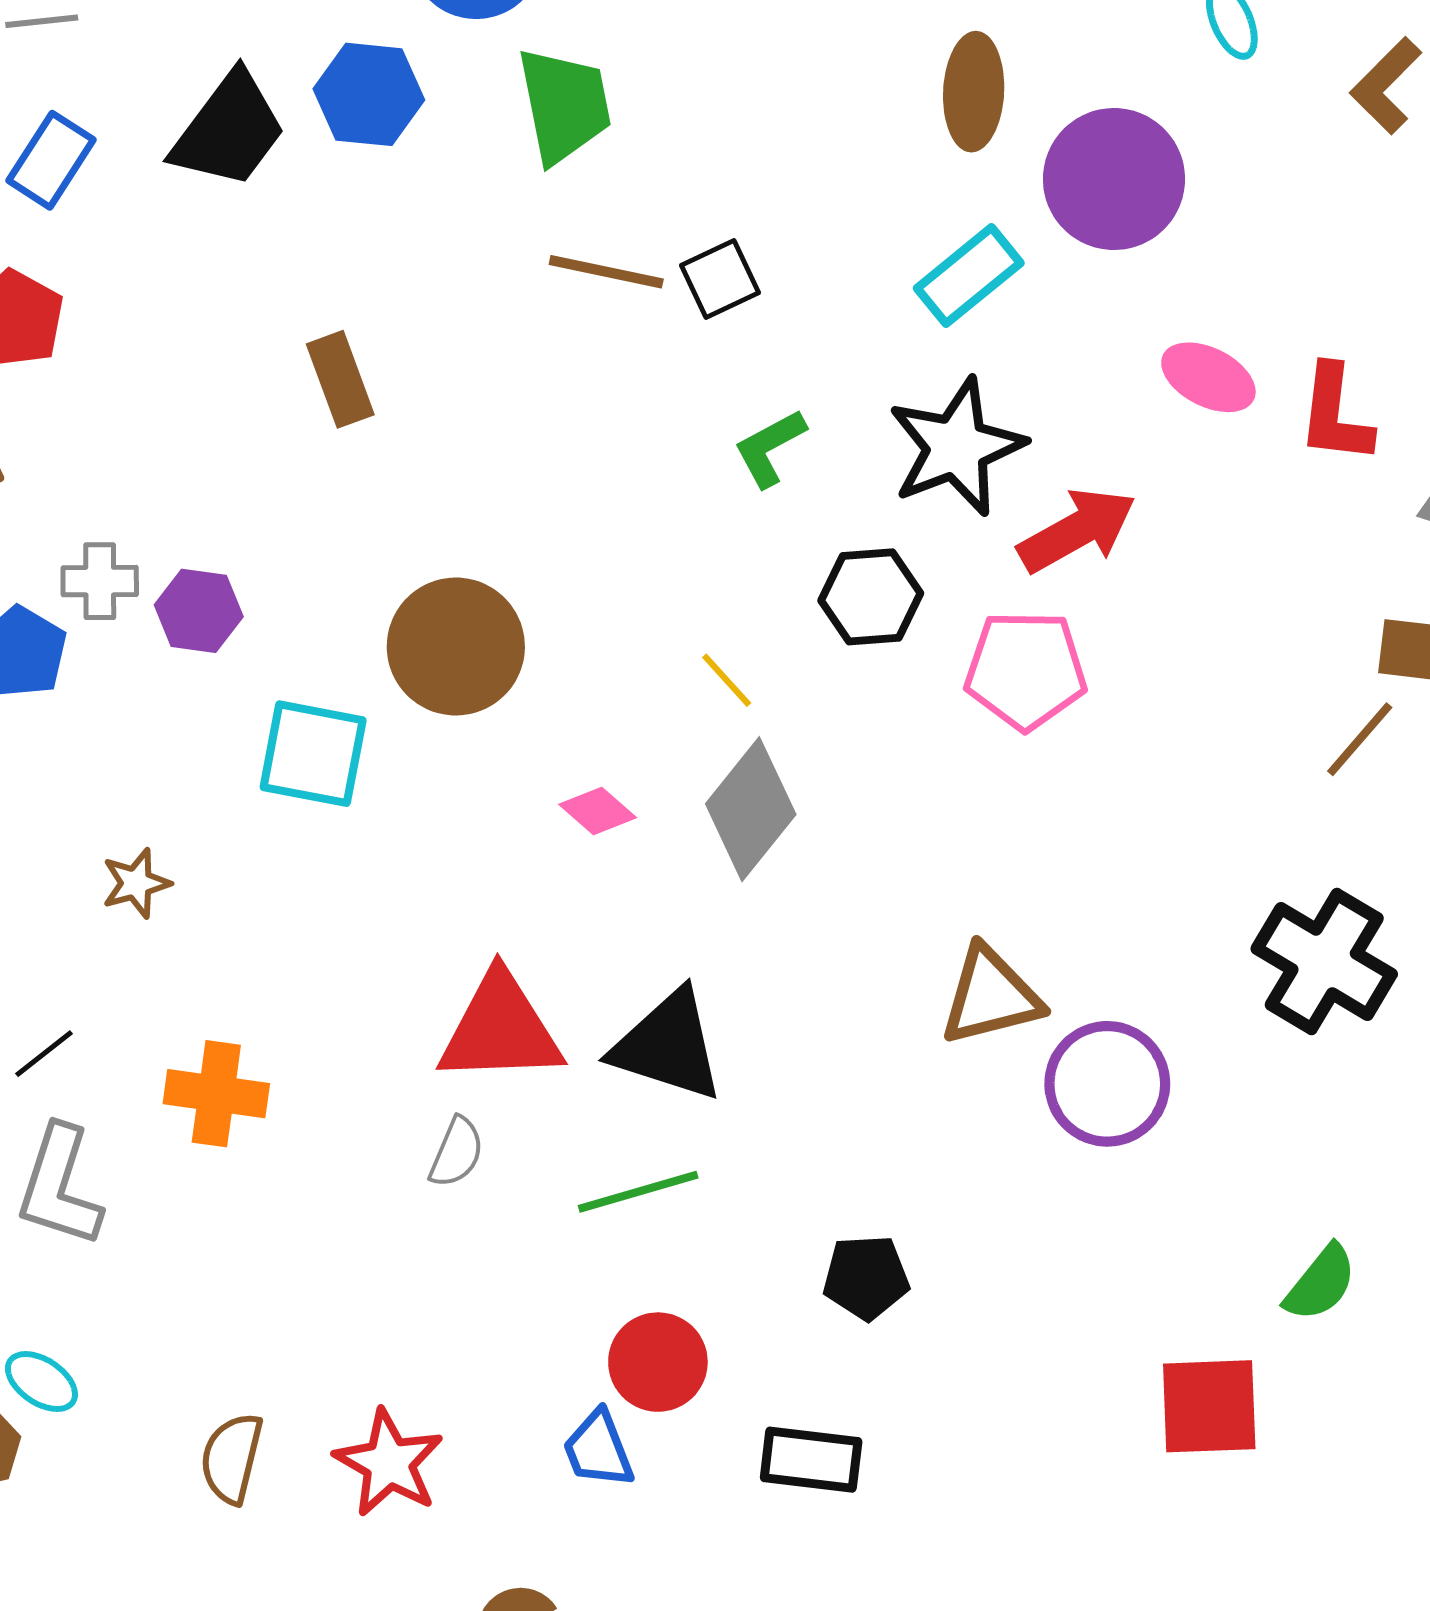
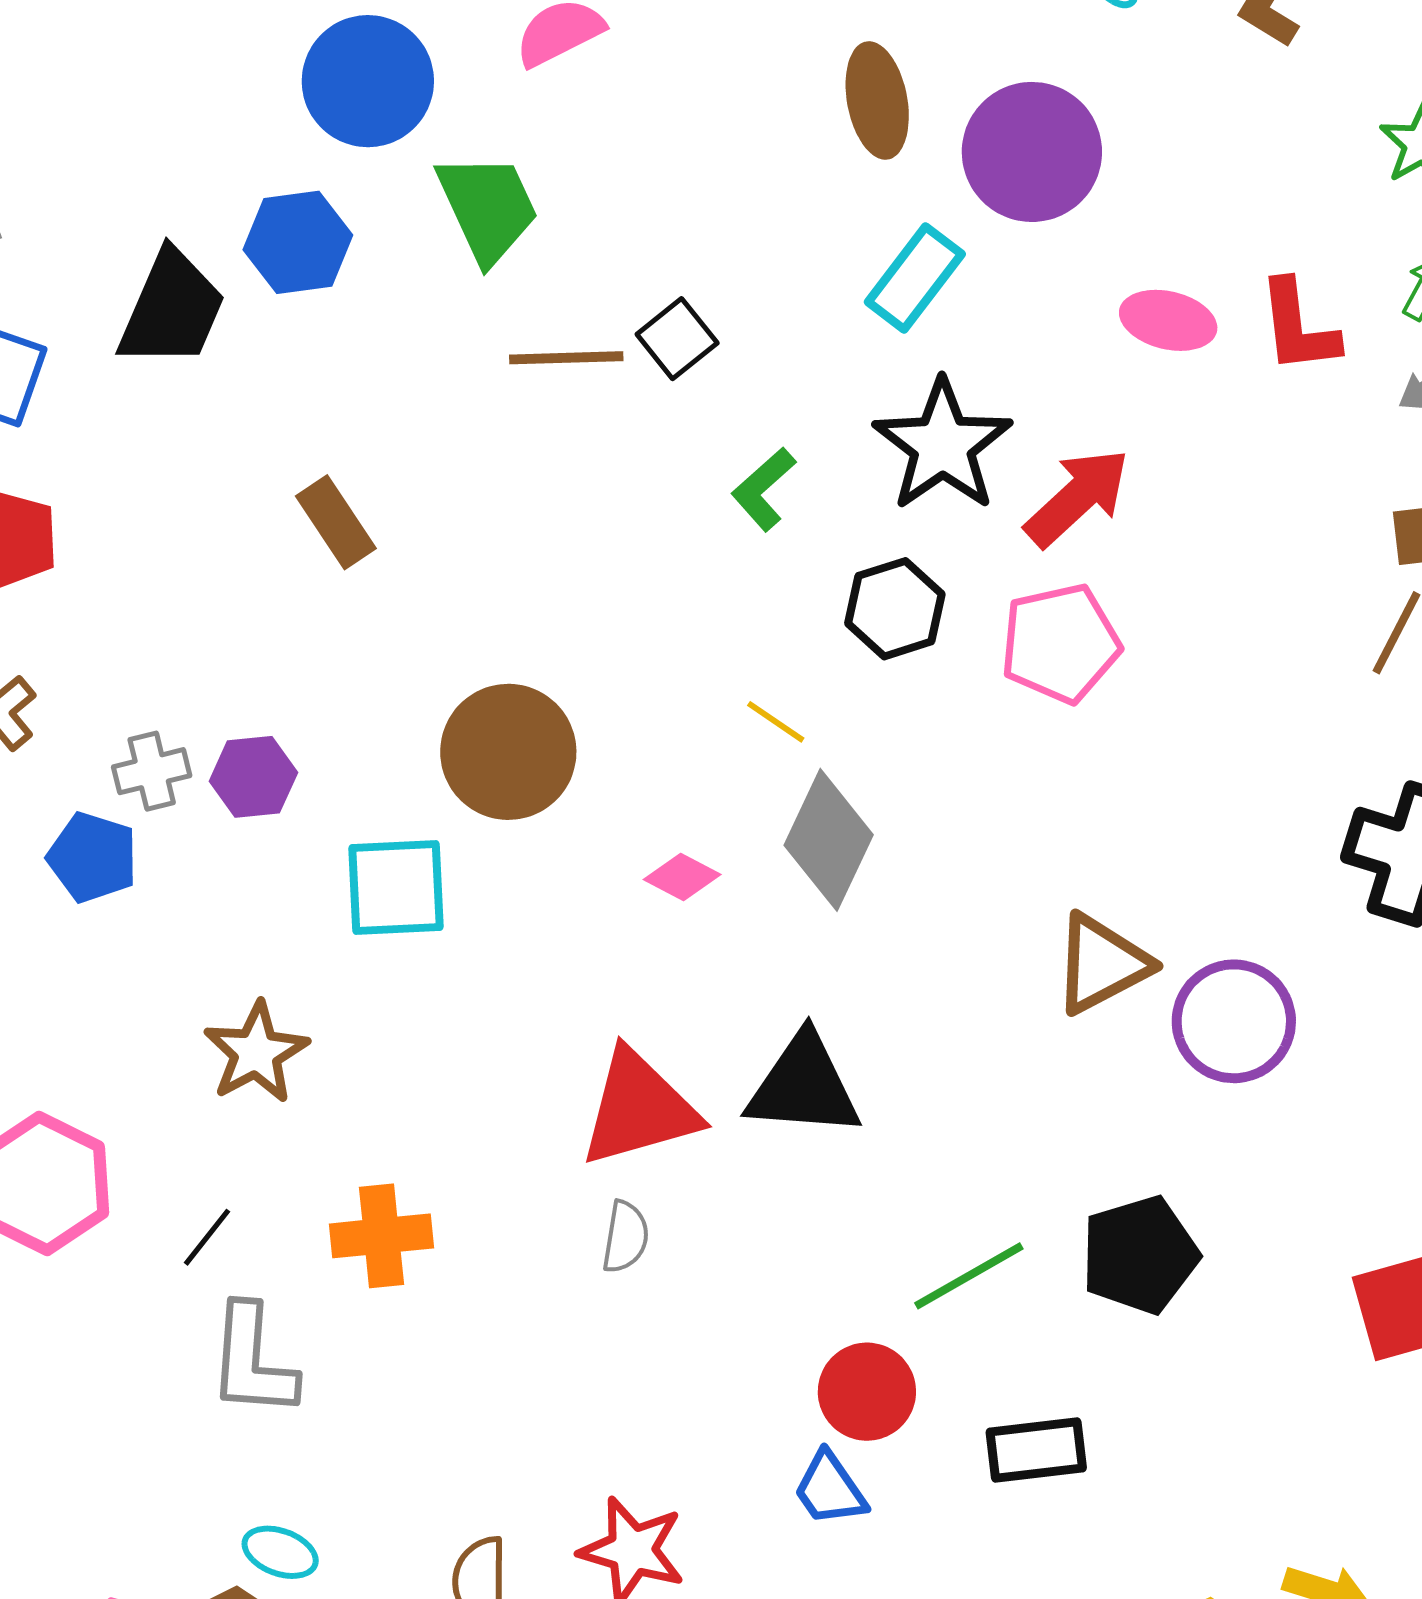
brown star: (136, 883) -> (256, 1053), size x1.5
green line: (638, 1192) -> (969, 1276), moved
black pentagon: (866, 1277) -> (1140, 1255), moved, size x1.4

